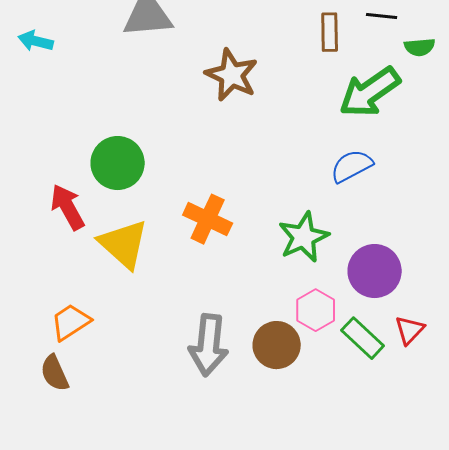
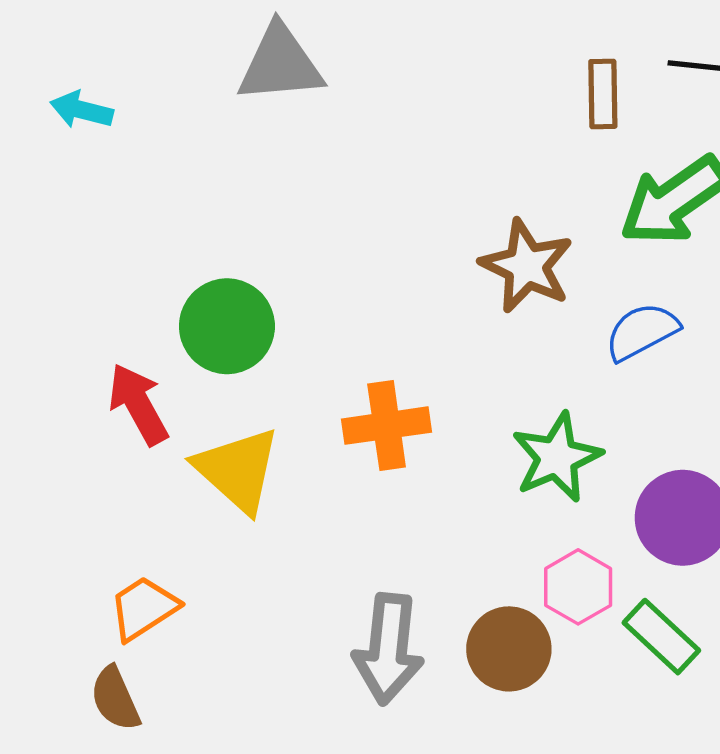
brown star: (232, 75) -> (527, 266), moved
orange cross: (208, 219) -> (387, 426), turned -33

